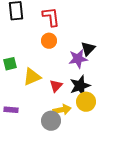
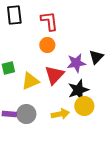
black triangle: (88, 49) -> (96, 57), moved
red triangle: (56, 86) -> (54, 75), moved, size x1.5
gray circle: (51, 121) -> (26, 114), moved

